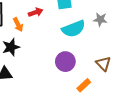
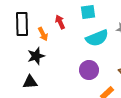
red arrow: (36, 12) -> (60, 22), turned -96

